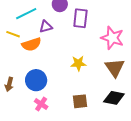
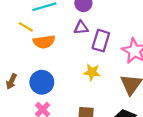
purple rectangle: (80, 18) -> (101, 41), moved
purple triangle: (46, 27) -> (81, 28), moved

